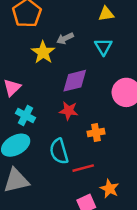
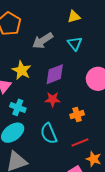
gray arrow: (65, 38) -> (43, 41), size x1.5
yellow star: (43, 52) -> (22, 70), moved
red line: (83, 168) -> (80, 142), moved

